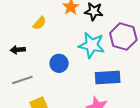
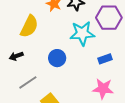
yellow semicircle: (39, 23) -> (29, 26), size x1.6
blue rectangle: (108, 78) -> (105, 59), size x0.6

